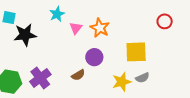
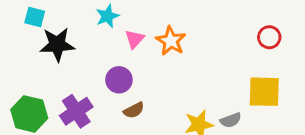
yellow square: (136, 52) -> (264, 92), moved
purple circle: (94, 57) -> (119, 80), moved

